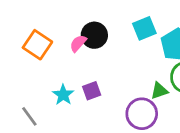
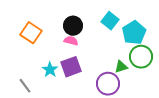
cyan square: (144, 28) -> (110, 21), turned -30
pink semicircle: (78, 43) -> (71, 41), moved, turned 64
purple square: (92, 91) -> (71, 67), size x1.5

